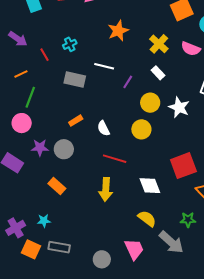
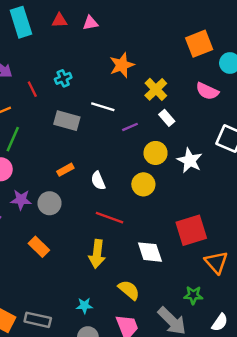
yellow cross: (159, 44) -> (156, 89), moved
purple line: (128, 82) -> (130, 127), turned 32
yellow semicircle: (147, 219) -> (129, 290), moved
cyan star: (44, 221) -> (84, 306), moved

